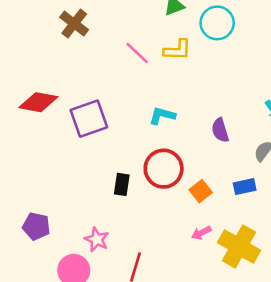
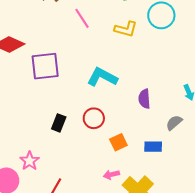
pink line: (137, 53) -> (82, 18), moved
cyan L-shape: (162, 116) -> (102, 77), size x1.4
red circle: (164, 169) -> (94, 118), size x0.7

